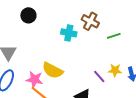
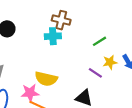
brown cross: (90, 21) -> (61, 20), moved
green line: (114, 36) -> (99, 41), moved

